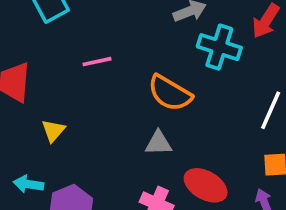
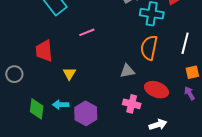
orange semicircle: (170, 93) -> (149, 48), moved, turned 80

